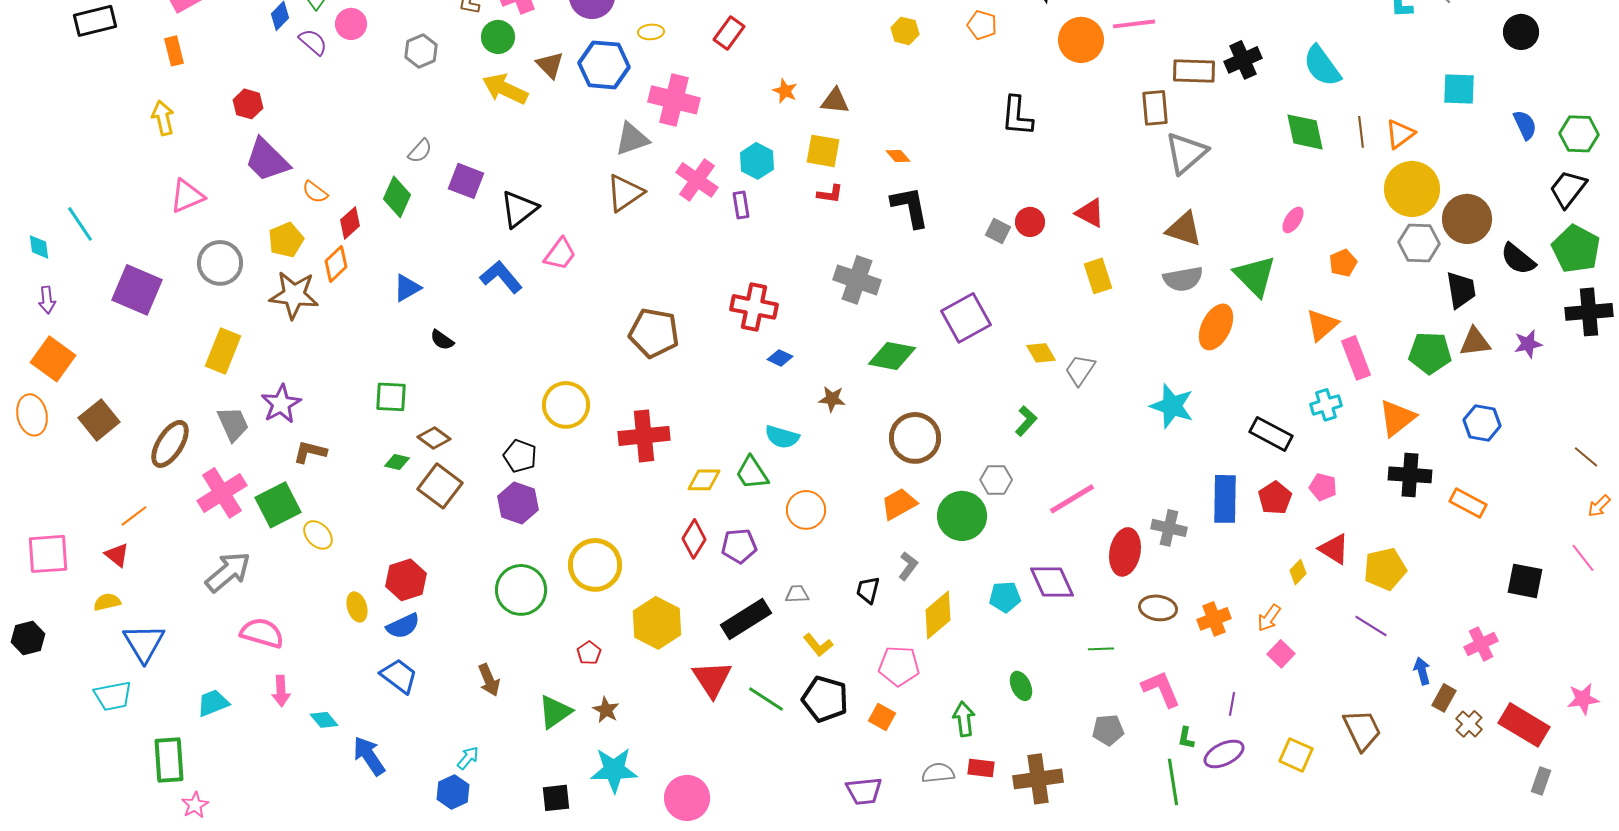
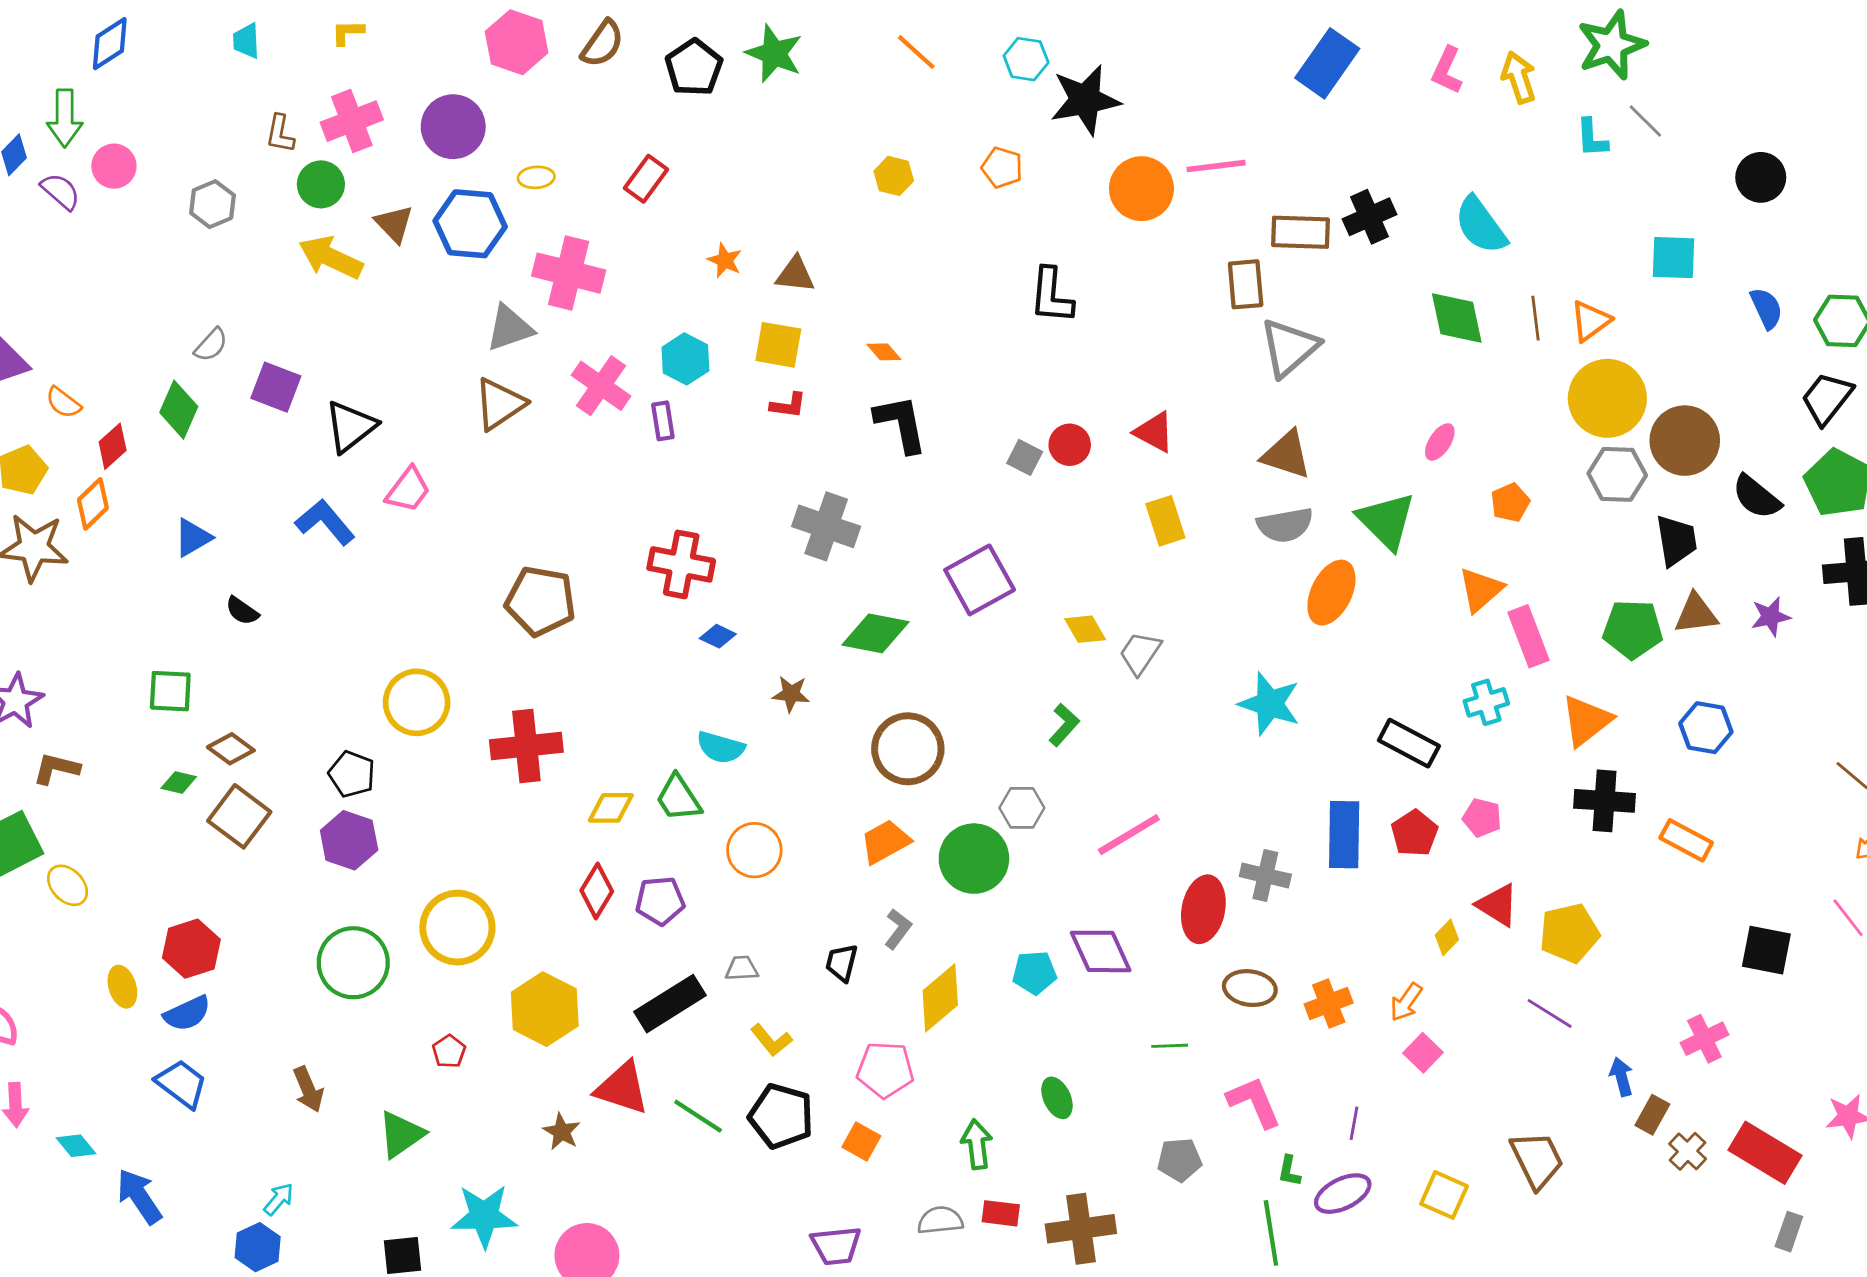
red triangle: (712, 679) -> (622, 1088), turned -39
brown star: (606, 710) -> (562, 1132), moved

